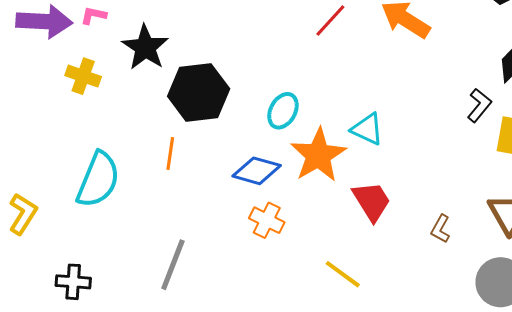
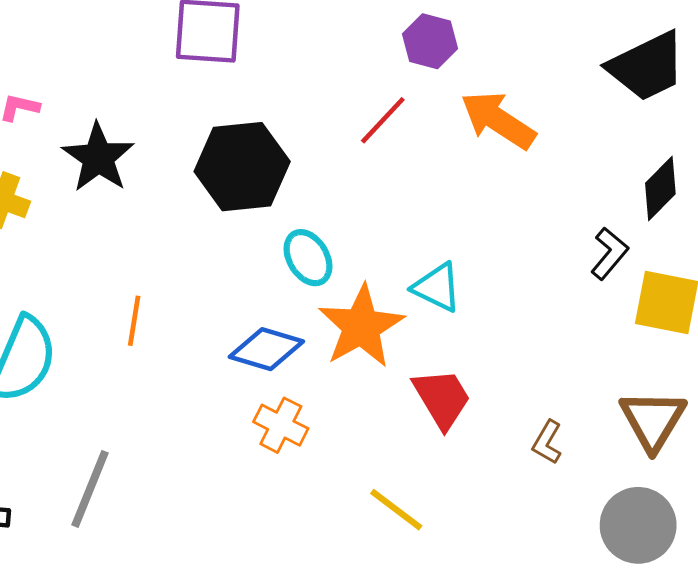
black hexagon: (199, 93) -> (242, 167), moved
cyan ellipse: (283, 111) -> (308, 258), turned -60
gray line: (173, 265) -> (90, 489), moved

